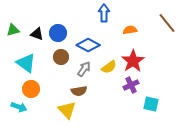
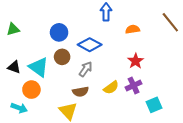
black triangle: (37, 34) -> (14, 67), moved
red star: (133, 61) -> (136, 61), size x0.7
cyan triangle: (26, 63) -> (39, 67), moved
yellow semicircle: (109, 67) -> (111, 88), moved
cyan square: (151, 104) -> (154, 105), turned -35

